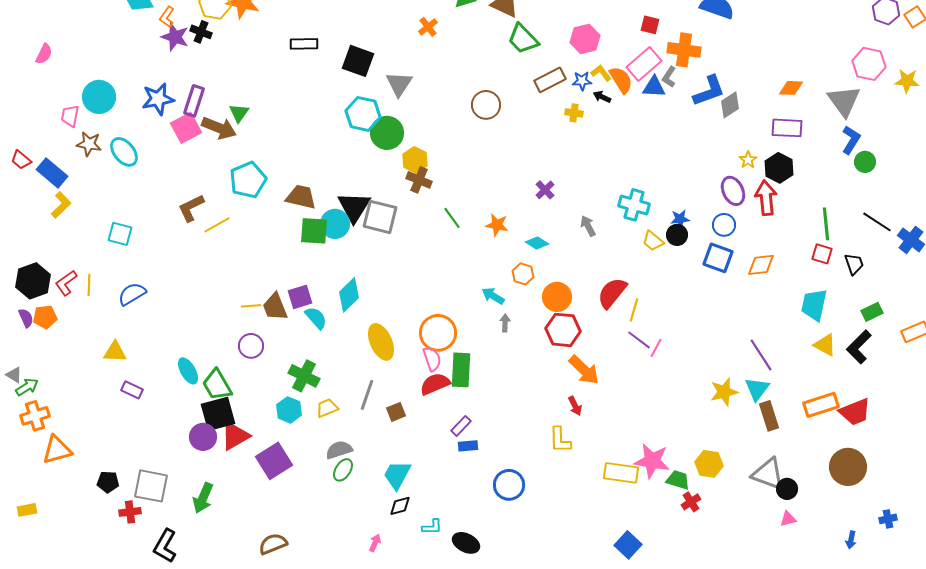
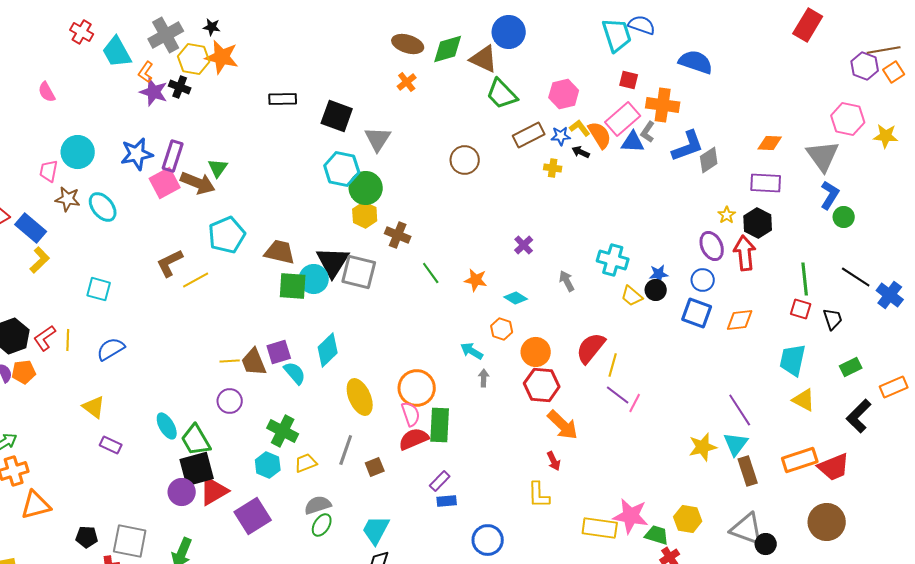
pink semicircle: (44, 54) -> (47, 92), moved, turned 125
yellow hexagon: (415, 160) -> (365, 215), moved
black L-shape: (859, 347) -> (859, 416), moved
yellow triangle: (115, 352) -> (94, 407), turned 35

